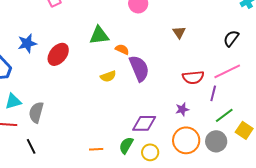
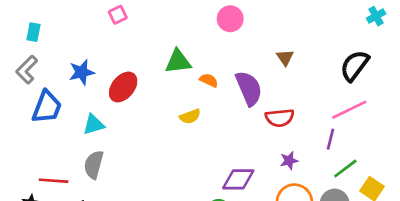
black semicircle: (231, 38) -> (355, 66), size x1.4
purple semicircle: (139, 68) -> (249, 88), moved
red semicircle: (193, 77) -> (280, 118), moved
cyan triangle: (13, 101) -> (94, 124), moved

